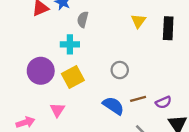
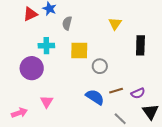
black rectangle: (168, 28) -> (140, 45), moved
cyan cross: (70, 44) -> (46, 46), moved
yellow square: (73, 77) -> (79, 51), moved, turned 30

